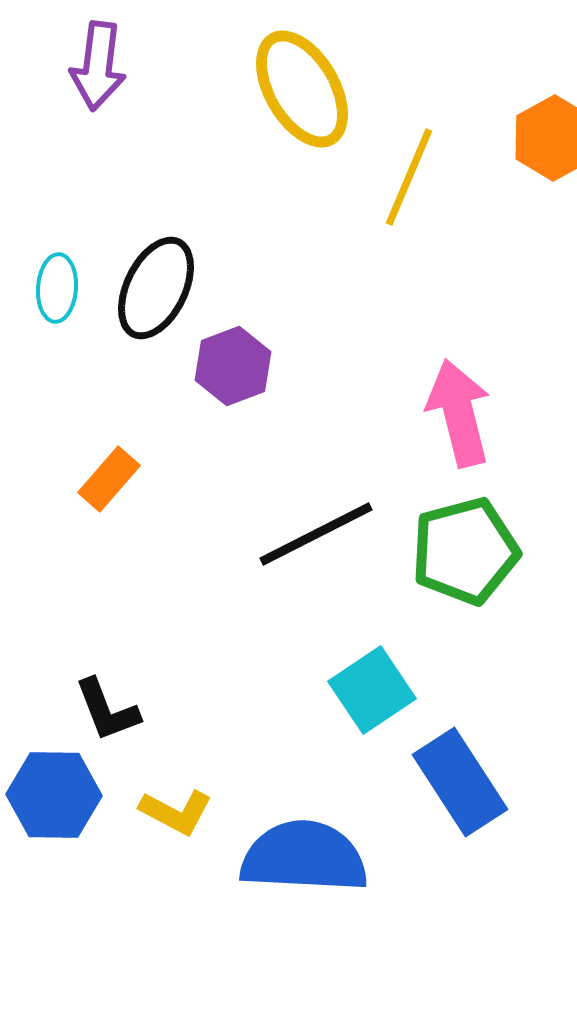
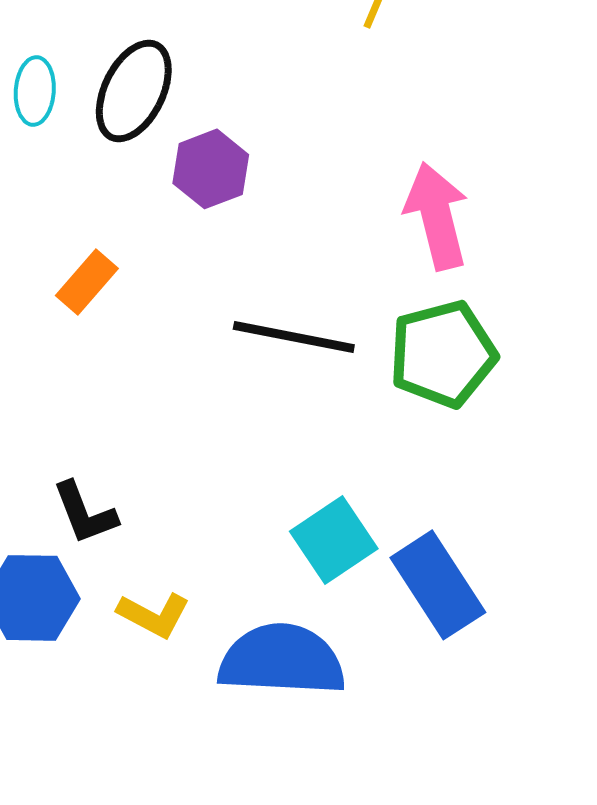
black line: (316, 534) -> (294, 337), turned 38
cyan square: (372, 690) -> (334, 540), moved

